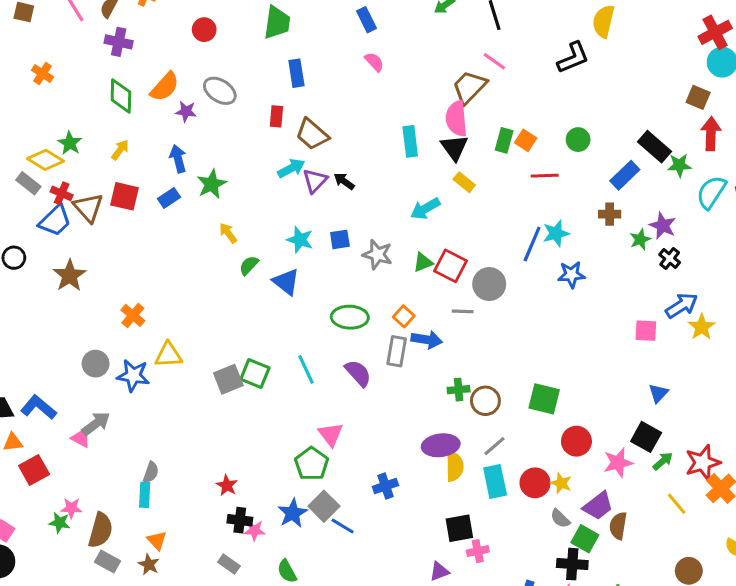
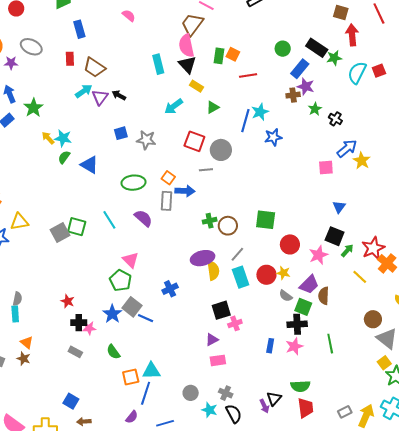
green circle: (578, 140) -> (283, 49), moved
purple star: (663, 226) -> (306, 86), moved
cyan star: (300, 240) -> (63, 138), moved
green triangle: (423, 262) -> (213, 107), moved

